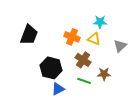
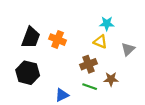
orange cross: (72, 37) -> (58, 40), moved
brown cross: (83, 60) -> (89, 64), turned 35
black hexagon: (51, 68) -> (28, 73), moved

